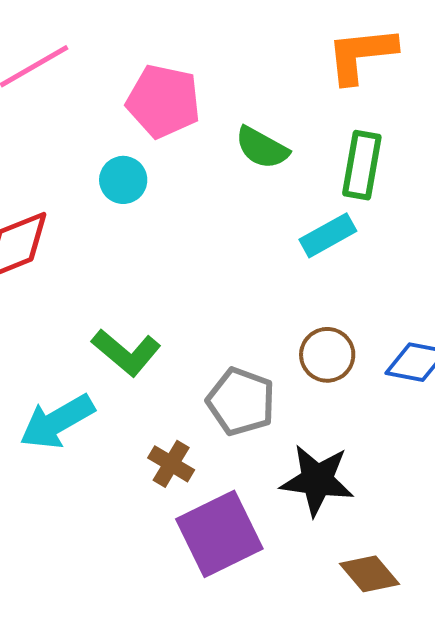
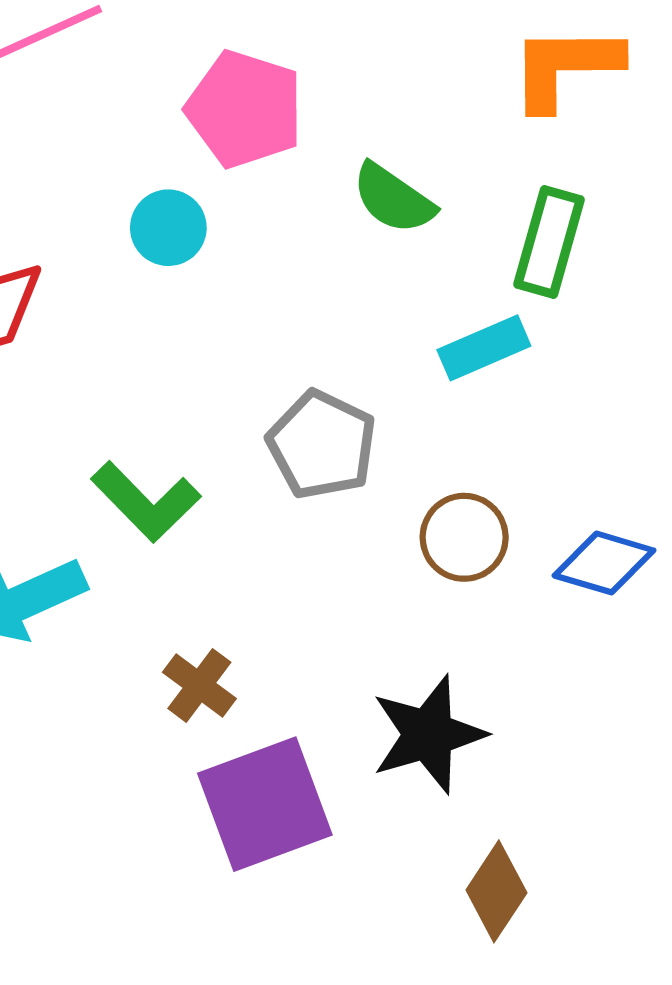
gray pentagon: (241, 402) -> (322, 445), moved
black star: (317, 480) -> (428, 734), turned -30
brown diamond: (369, 574) -> (496, 891), turned 68

